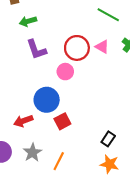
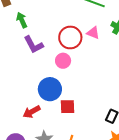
green arrow: (28, 21) -> (22, 20), turned 91
red square: (62, 121) -> (67, 107), turned 35

